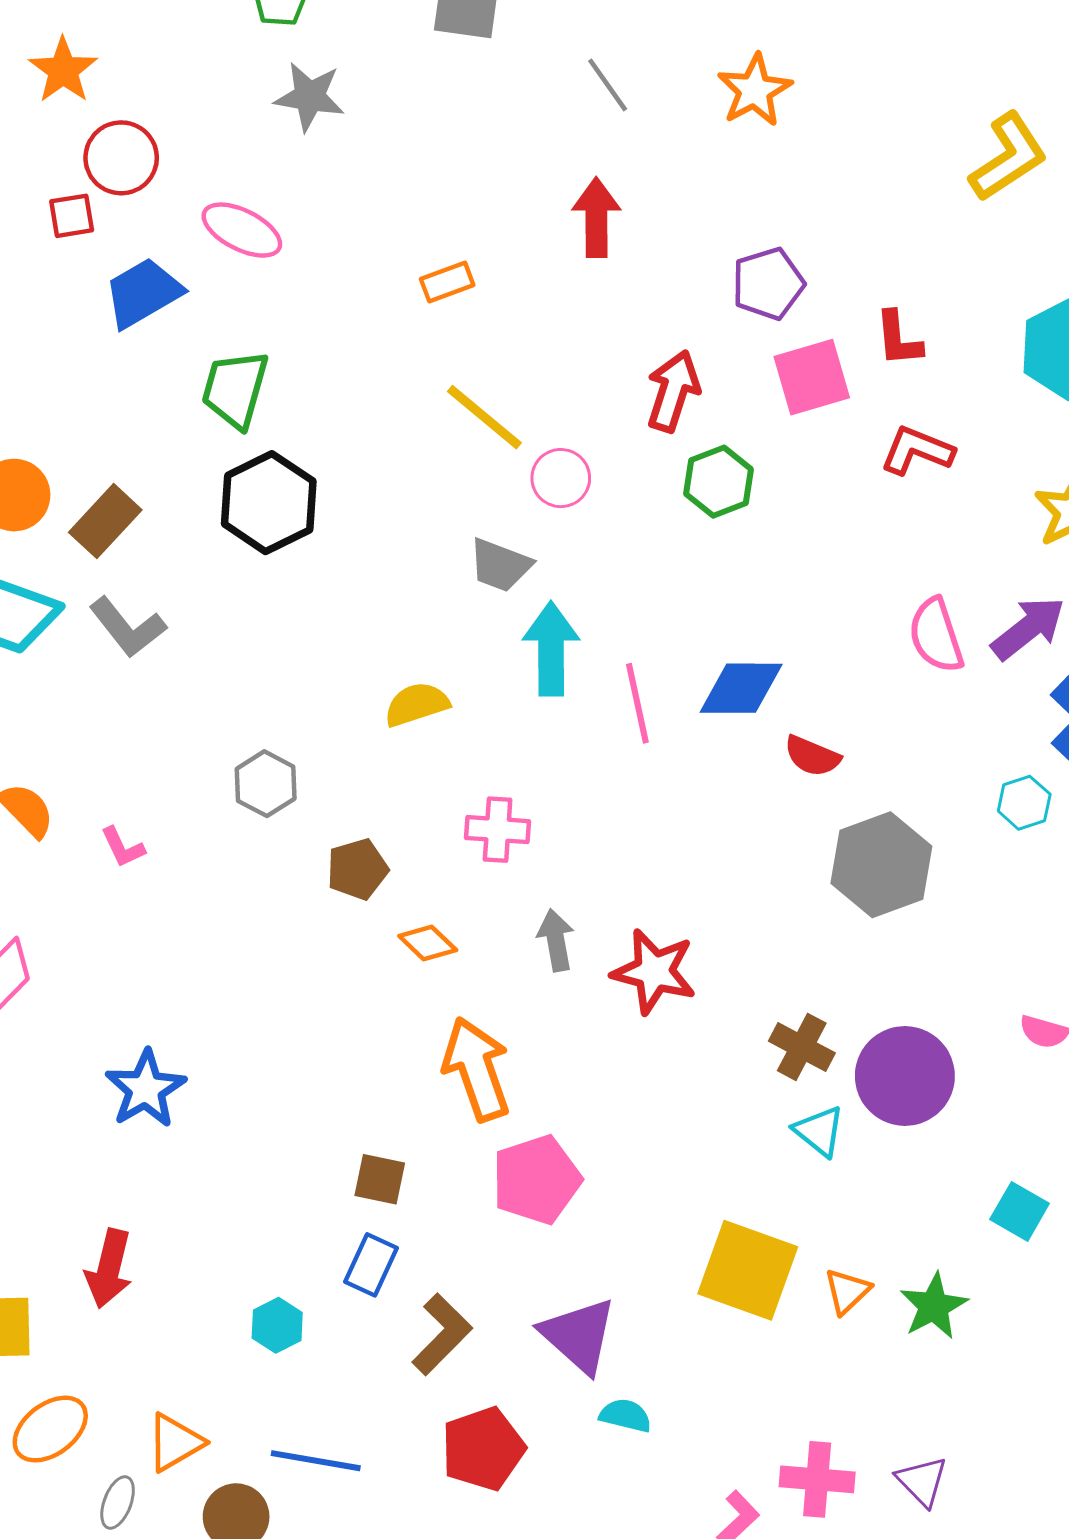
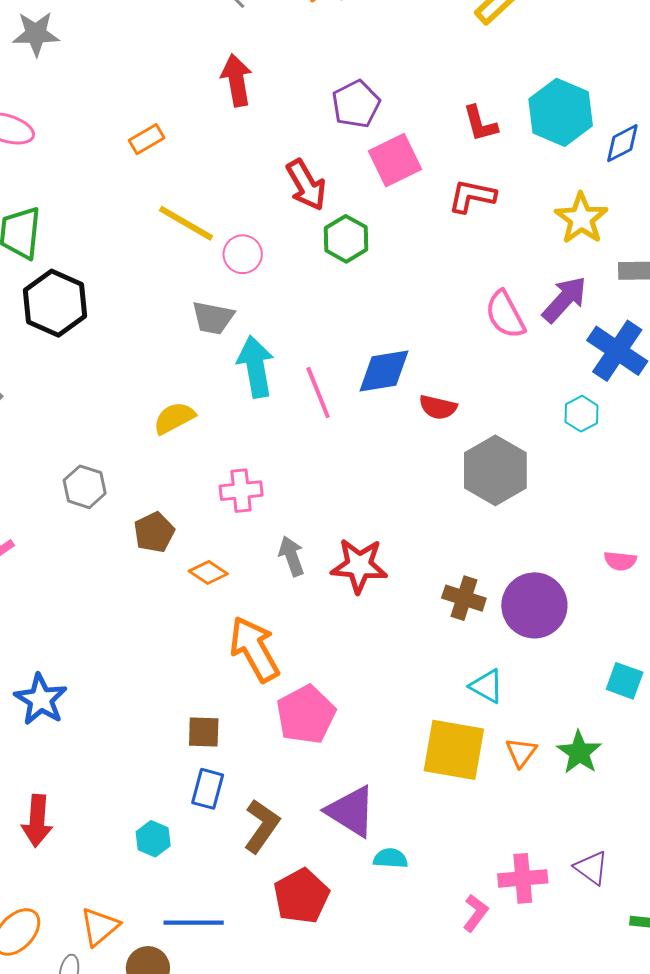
red L-shape: (898, 339) -> (480, 124), moved
red arrow: (673, 391) -> (306, 185), turned 142
cyan triangle: (819, 1131) -> (487, 686), moved

